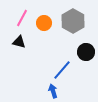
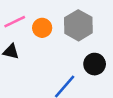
pink line: (22, 18) -> (15, 22), turned 36

